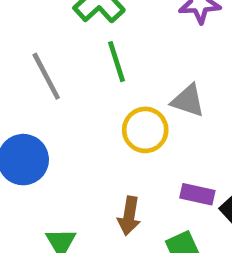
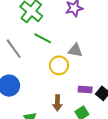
green line: (117, 62) -> (43, 38), turned -36

